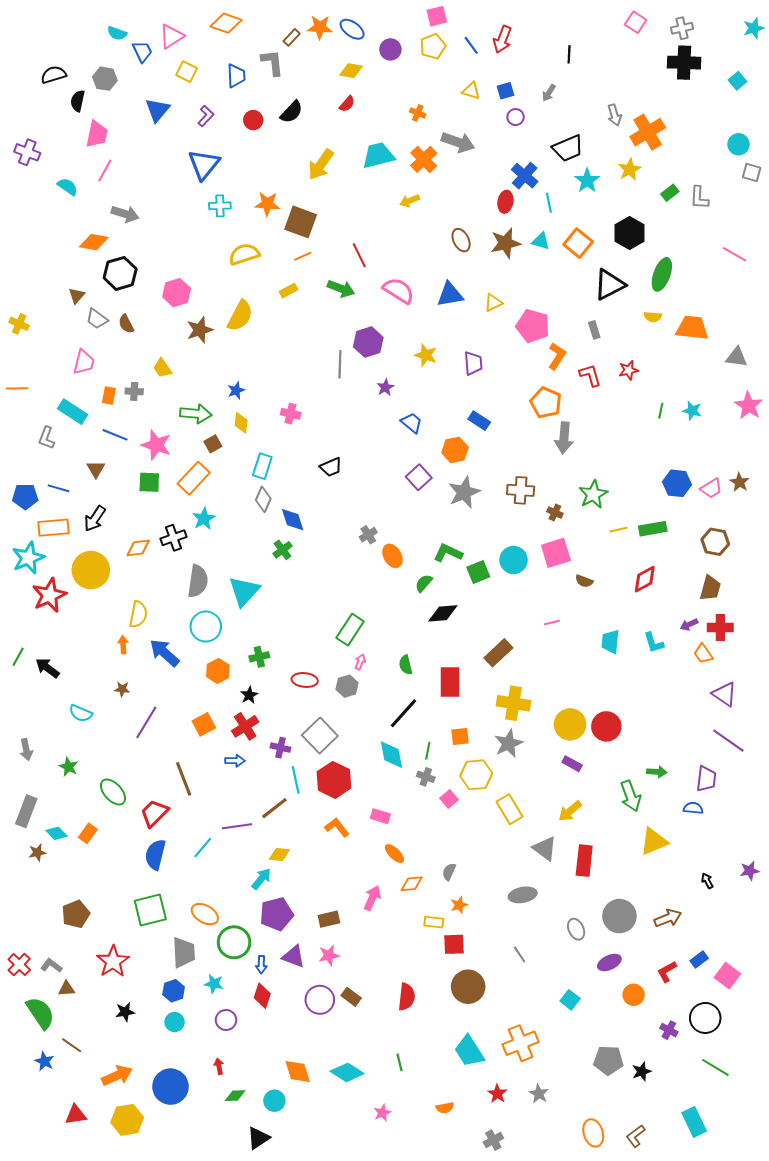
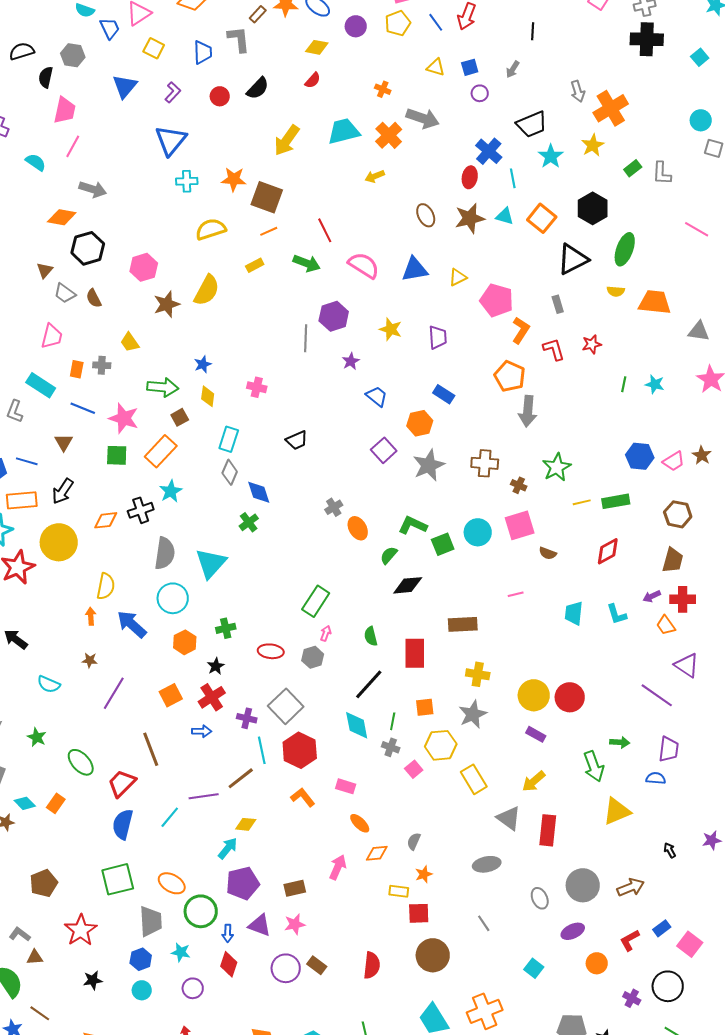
brown rectangle: (498, 653) -> (463, 624), turned 40
yellow cross: (514, 703) -> (478, 674), size x0.7
purple line: (728, 741) -> (657, 695), moved

